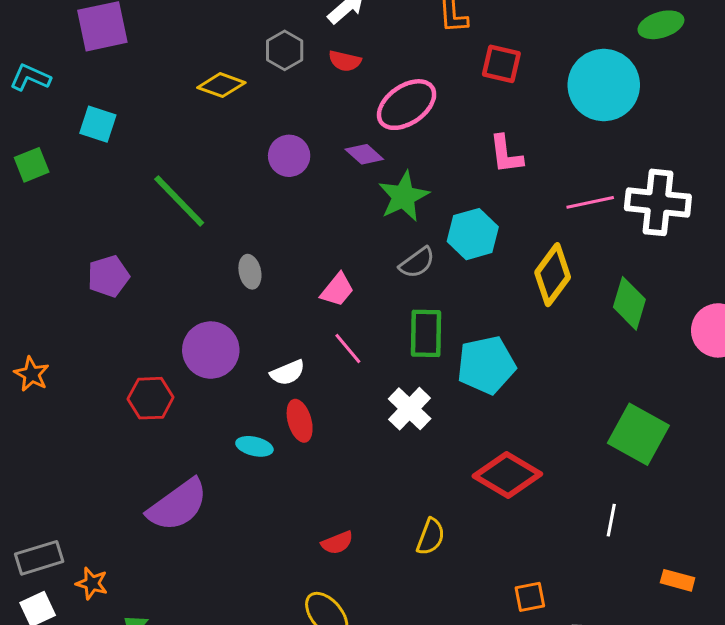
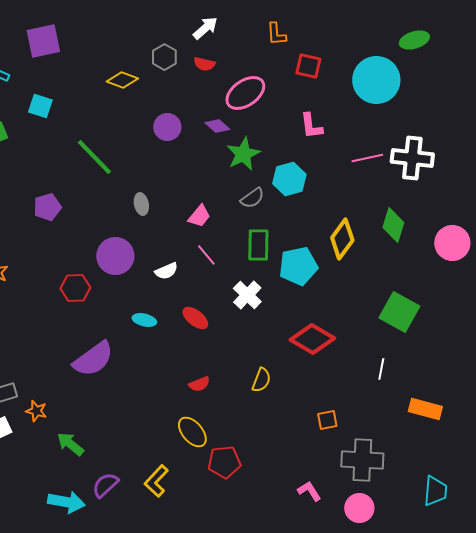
yellow diamond: (553, 275) -> (342, 239), moved
red ellipse: (300, 421) -> (195, 318), moved, turned -36
orange rectangle: (678, 580) -> (425, 409), size x1.5

